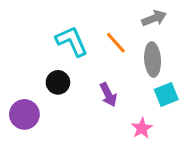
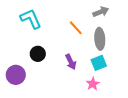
cyan L-shape: (72, 41) -> (31, 19), moved
cyan square: (166, 95) -> (99, 63), moved

